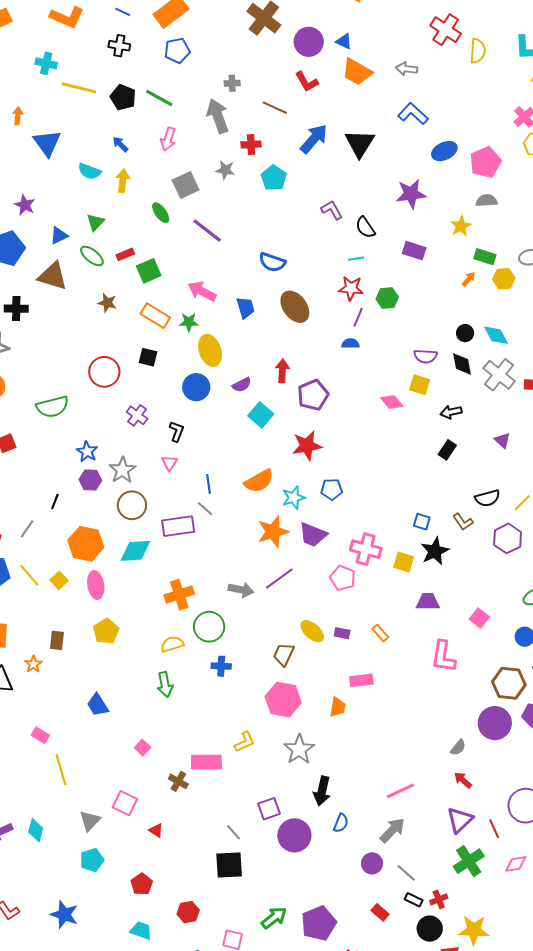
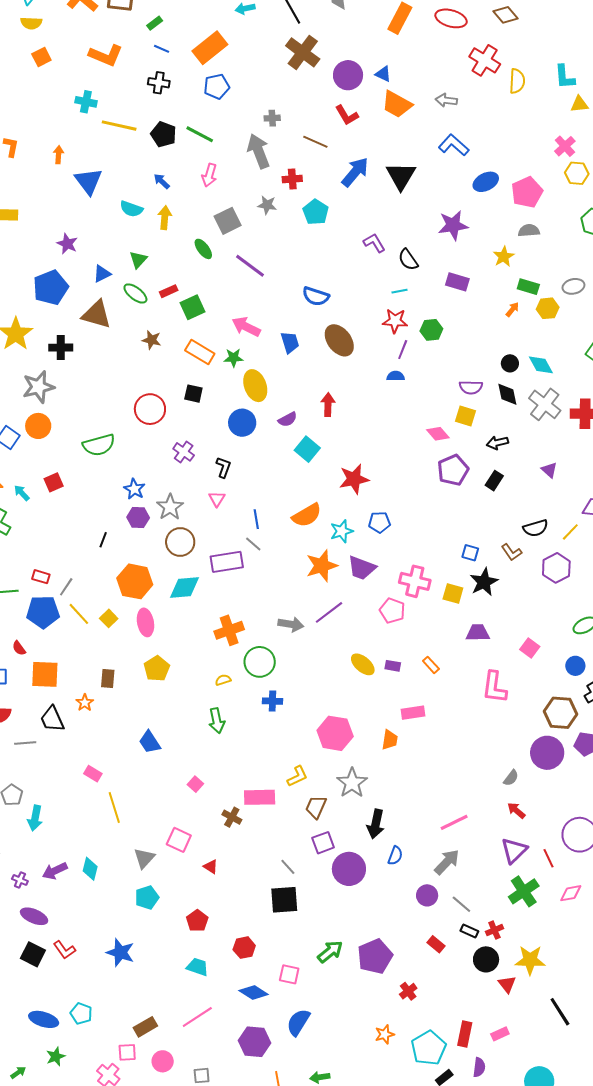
purple pentagon: (313, 395) -> (453, 470), moved
gray line: (27, 529) -> (66, 587), moved
yellow semicircle: (172, 644) -> (223, 680), size x0.7
brown trapezoid: (284, 654) -> (316, 807), moved

